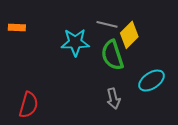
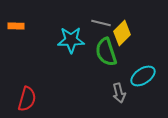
gray arrow: (113, 99) -> (119, 93), moved

